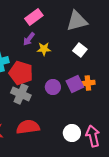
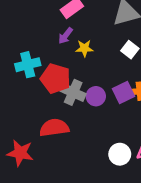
gray cross: (21, 94) -> (73, 92), moved
red semicircle: (28, 127) -> (54, 128), moved

